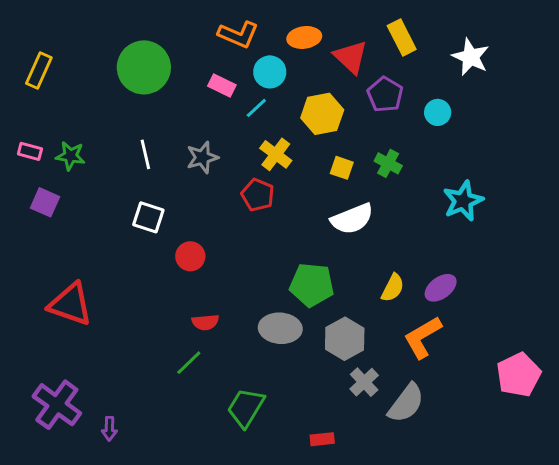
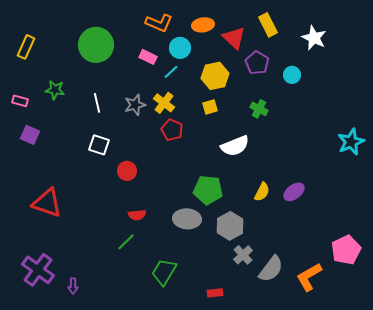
yellow cross: (276, 154) -> (164, 103), moved
green star: (70, 156) -> (55, 90), moved
yellow square: (342, 168) -> (210, 107), moved, turned -35
cyan star: (463, 201) -> (351, 142), moved
orange L-shape: (423, 337) -> (309, 277), moved

